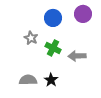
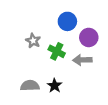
purple circle: (83, 14) -> (89, 37), moved
blue circle: (53, 18) -> (67, 21), moved

